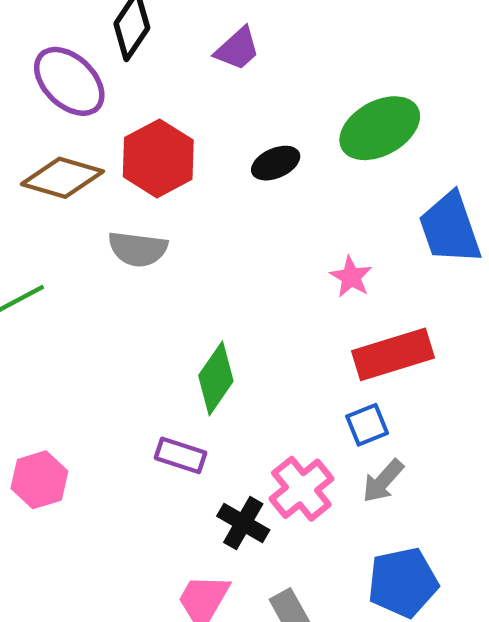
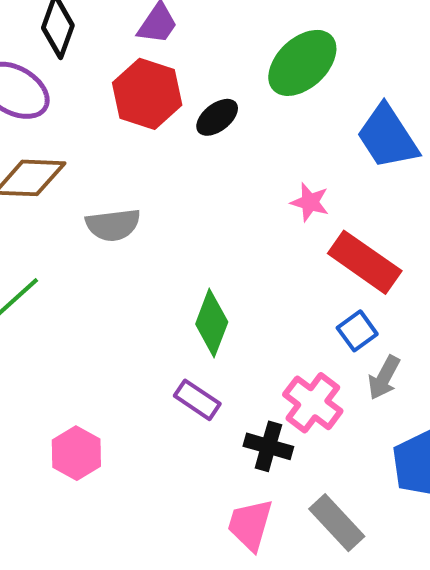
red hexagon: (158, 158) -> (147, 94), moved
red rectangle: (393, 354) -> (365, 262), turned 66
purple rectangle: (181, 455) -> (197, 400), turned 30

